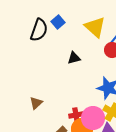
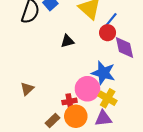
pink circle: (93, 118) -> (87, 89), moved

